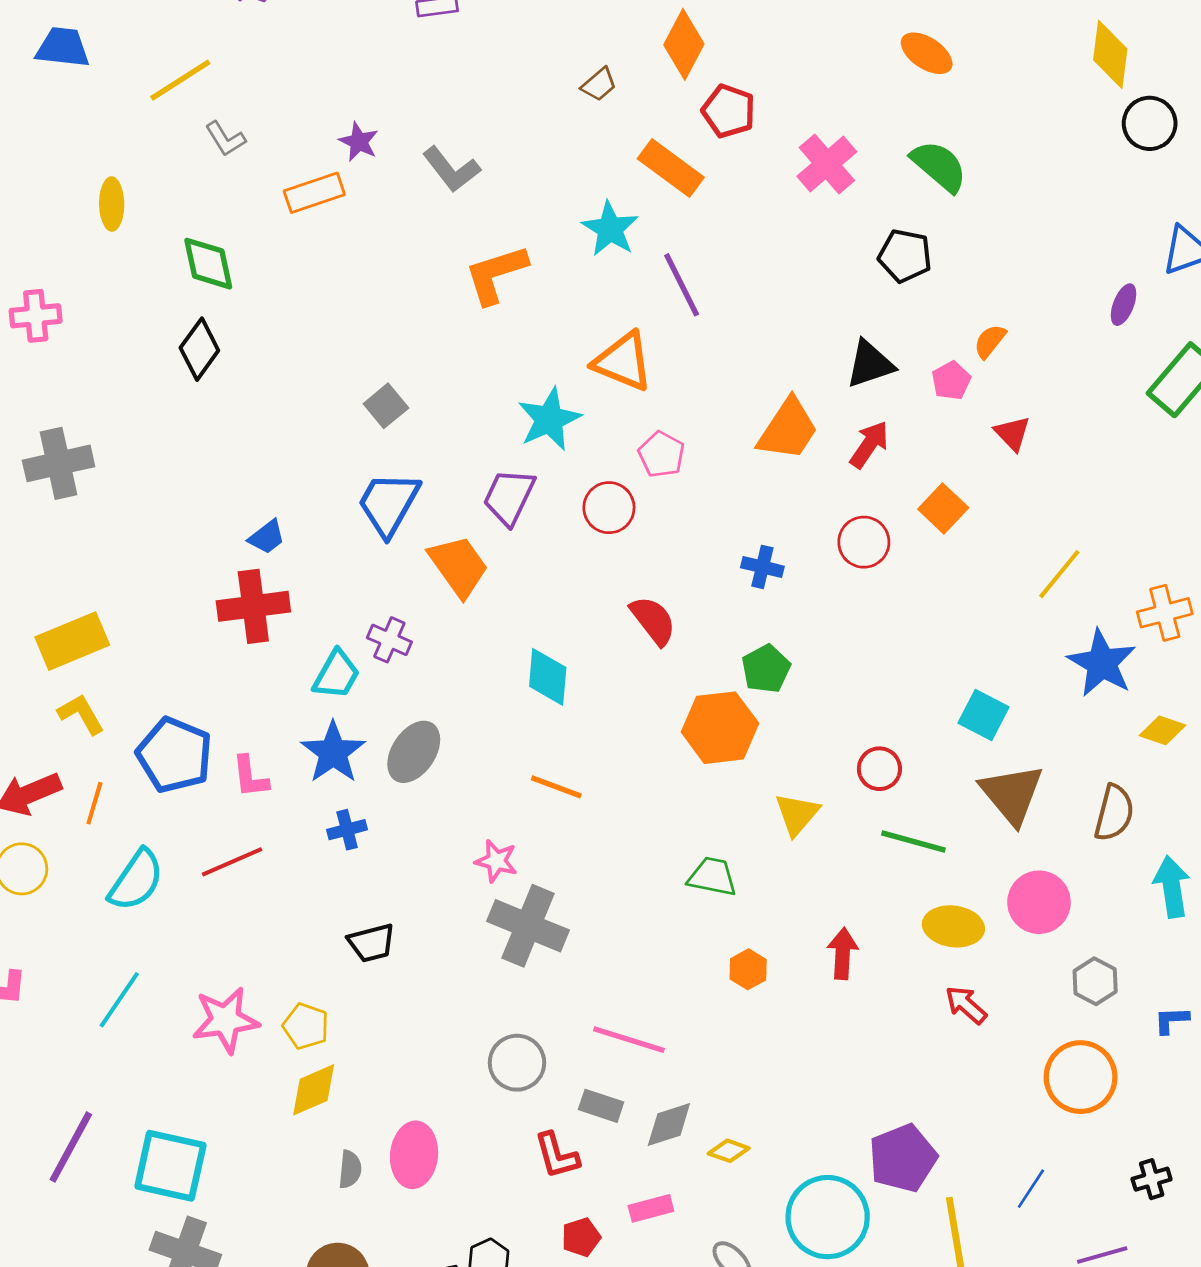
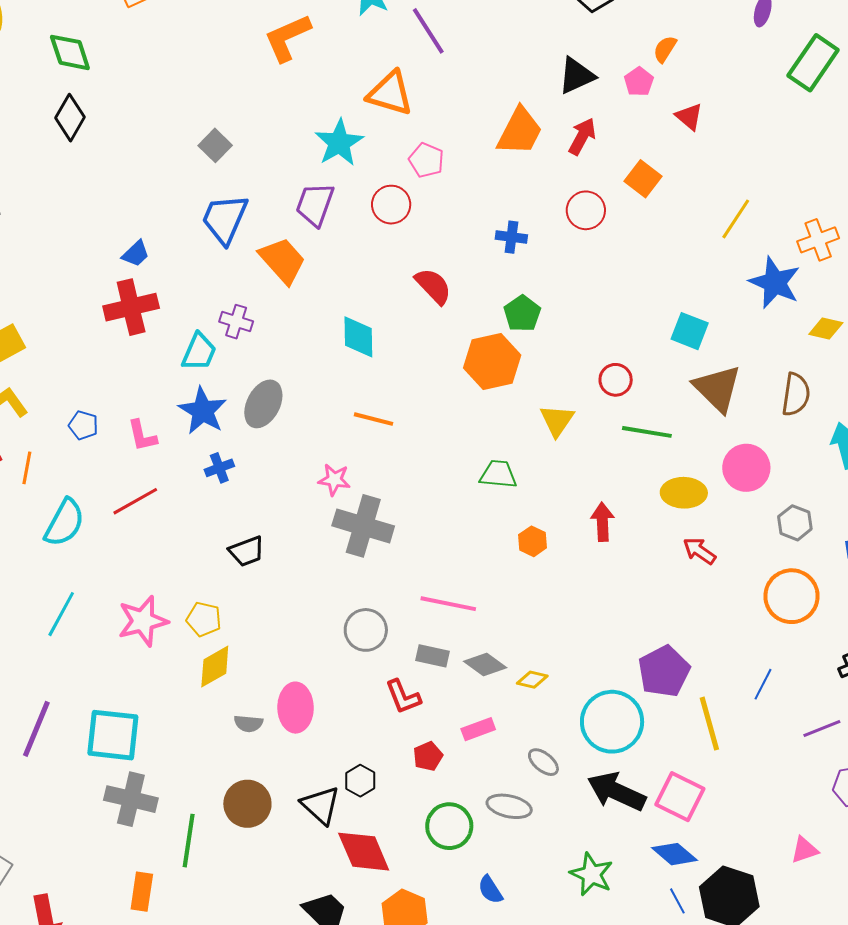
blue pentagon: (174, 755) -> (83, 425), size x0.5
gray diamond: (669, 1125) -> (485, 665), turned 60
gray semicircle: (350, 1169) -> (248, 724), turned 96

